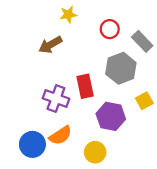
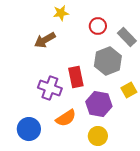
orange semicircle: (60, 135) -> (66, 118), moved
yellow circle: (95, 152) -> (98, 136), moved

